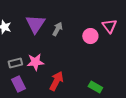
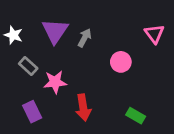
pink circle: (90, 36) -> (121, 62), moved
gray rectangle: (15, 63) -> (28, 66), moved, turned 56
red arrow: (56, 81) -> (83, 108), turned 144

